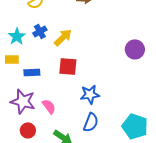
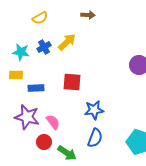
cyan star: (17, 36) -> (21, 52), turned -30
yellow arrow: (63, 37) -> (67, 42), moved
red circle: (28, 130) -> (44, 142), moved

